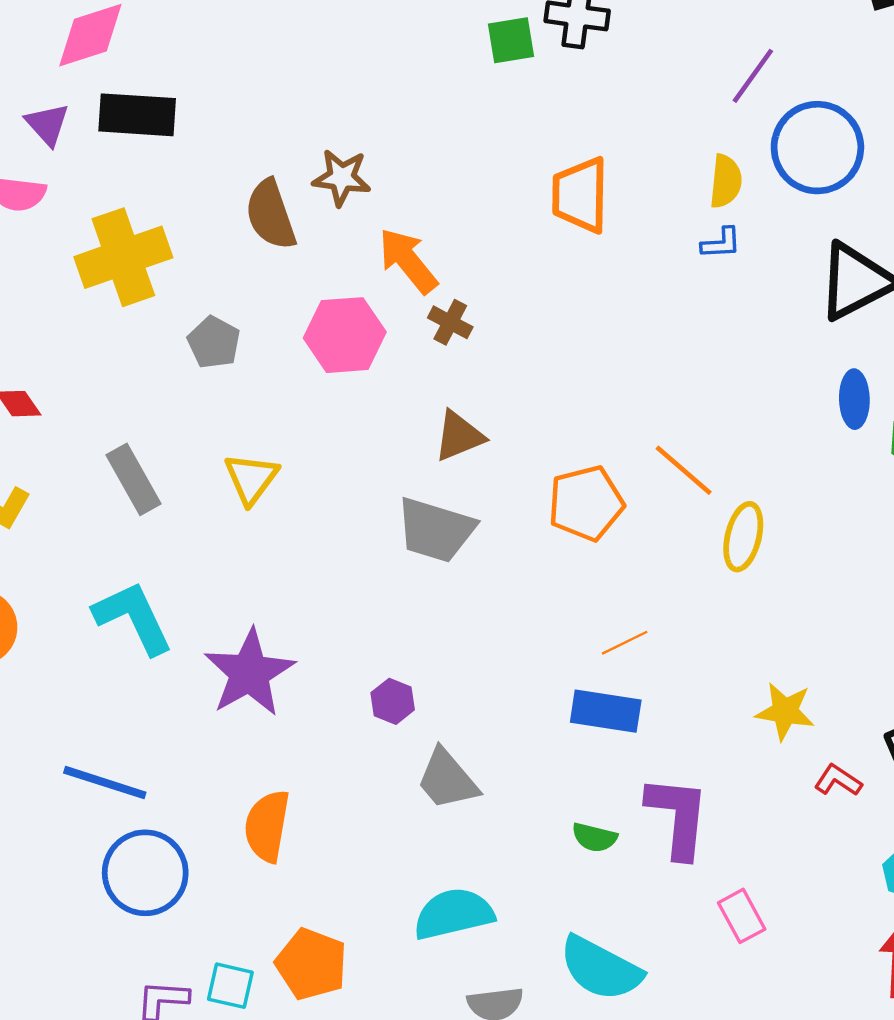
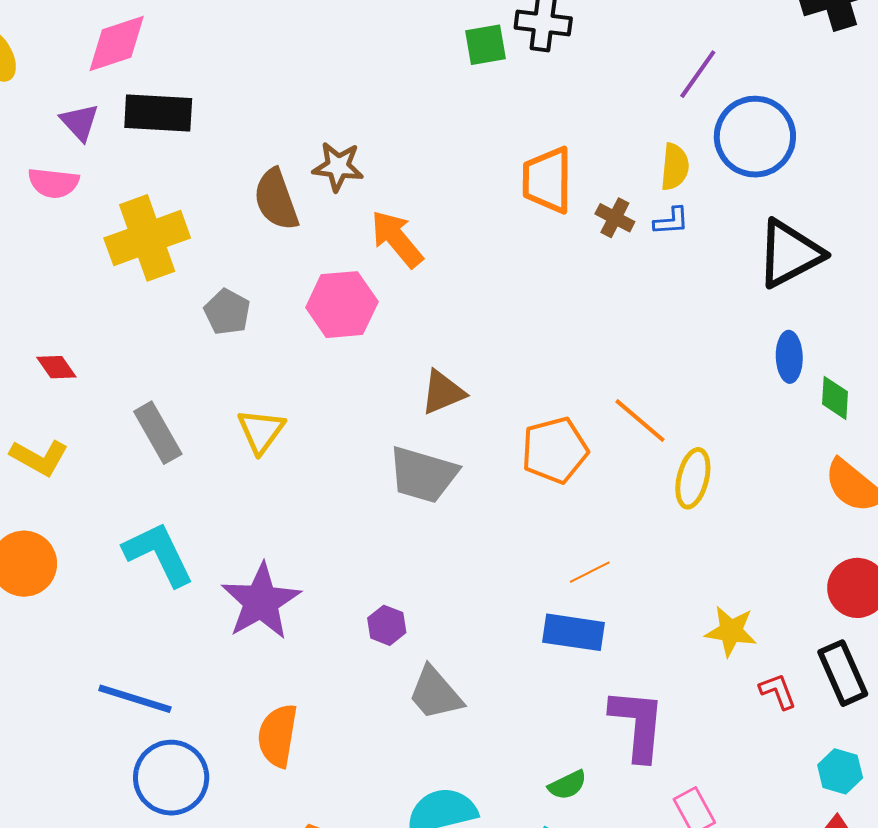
brown cross: (450, 322) -> (615, 218), moved
red L-shape: (838, 780) -> (778, 691), turned 36
green semicircle: (594, 837) -> (567, 785), moved, turned -39

